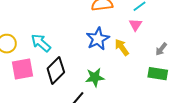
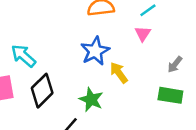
yellow arrow: (122, 47) -> (119, 73), moved
green star: (95, 77) -> (91, 100), turned 30

